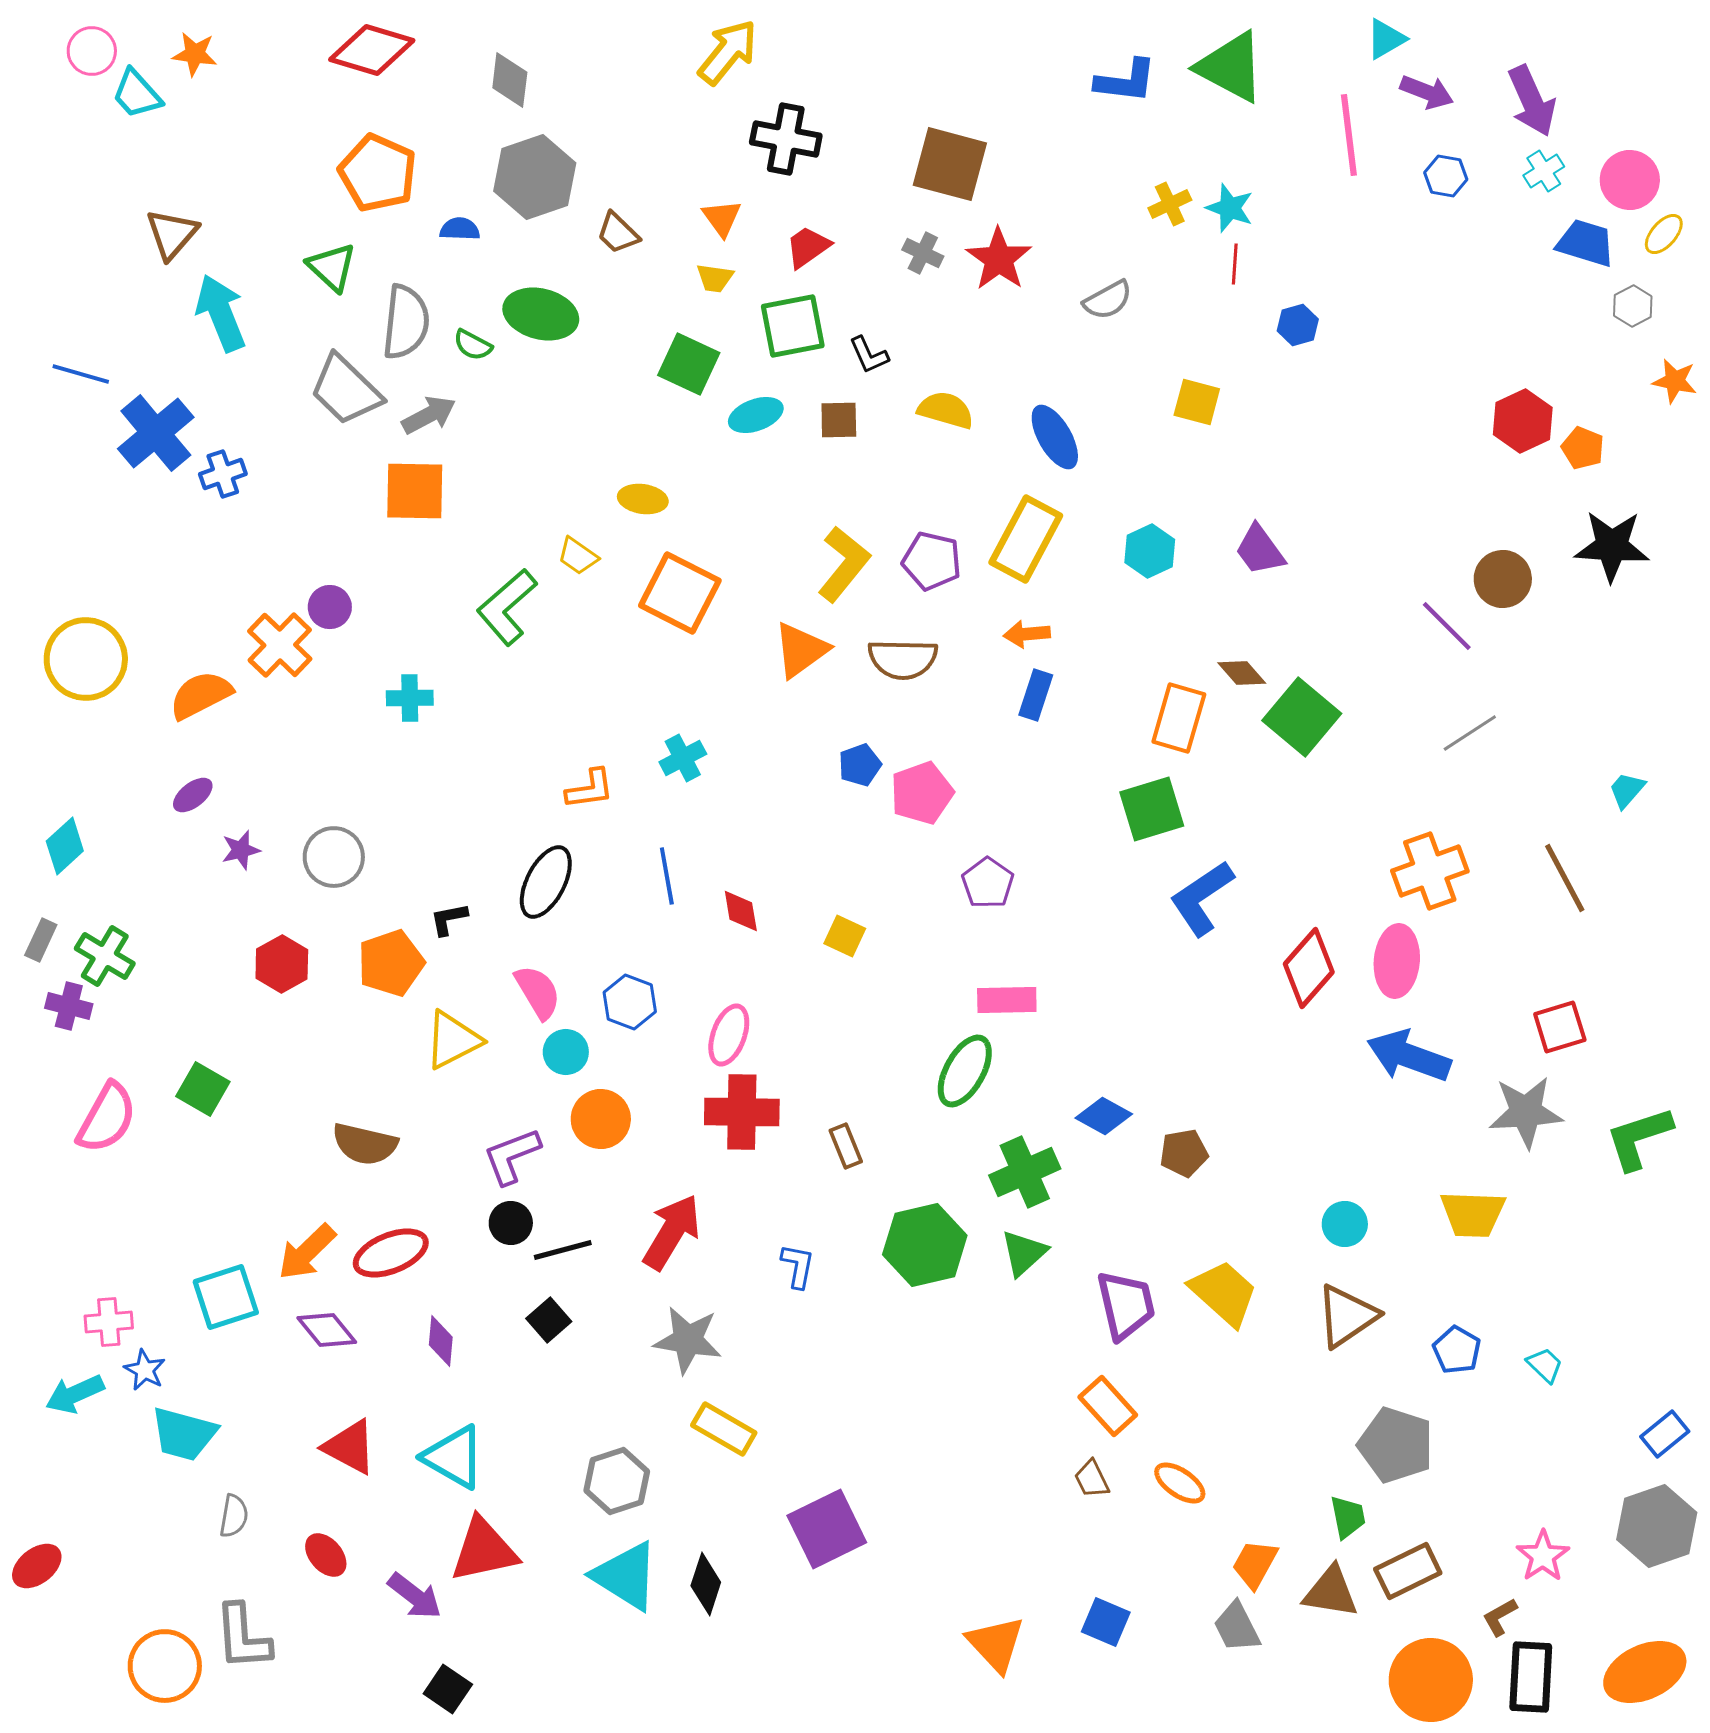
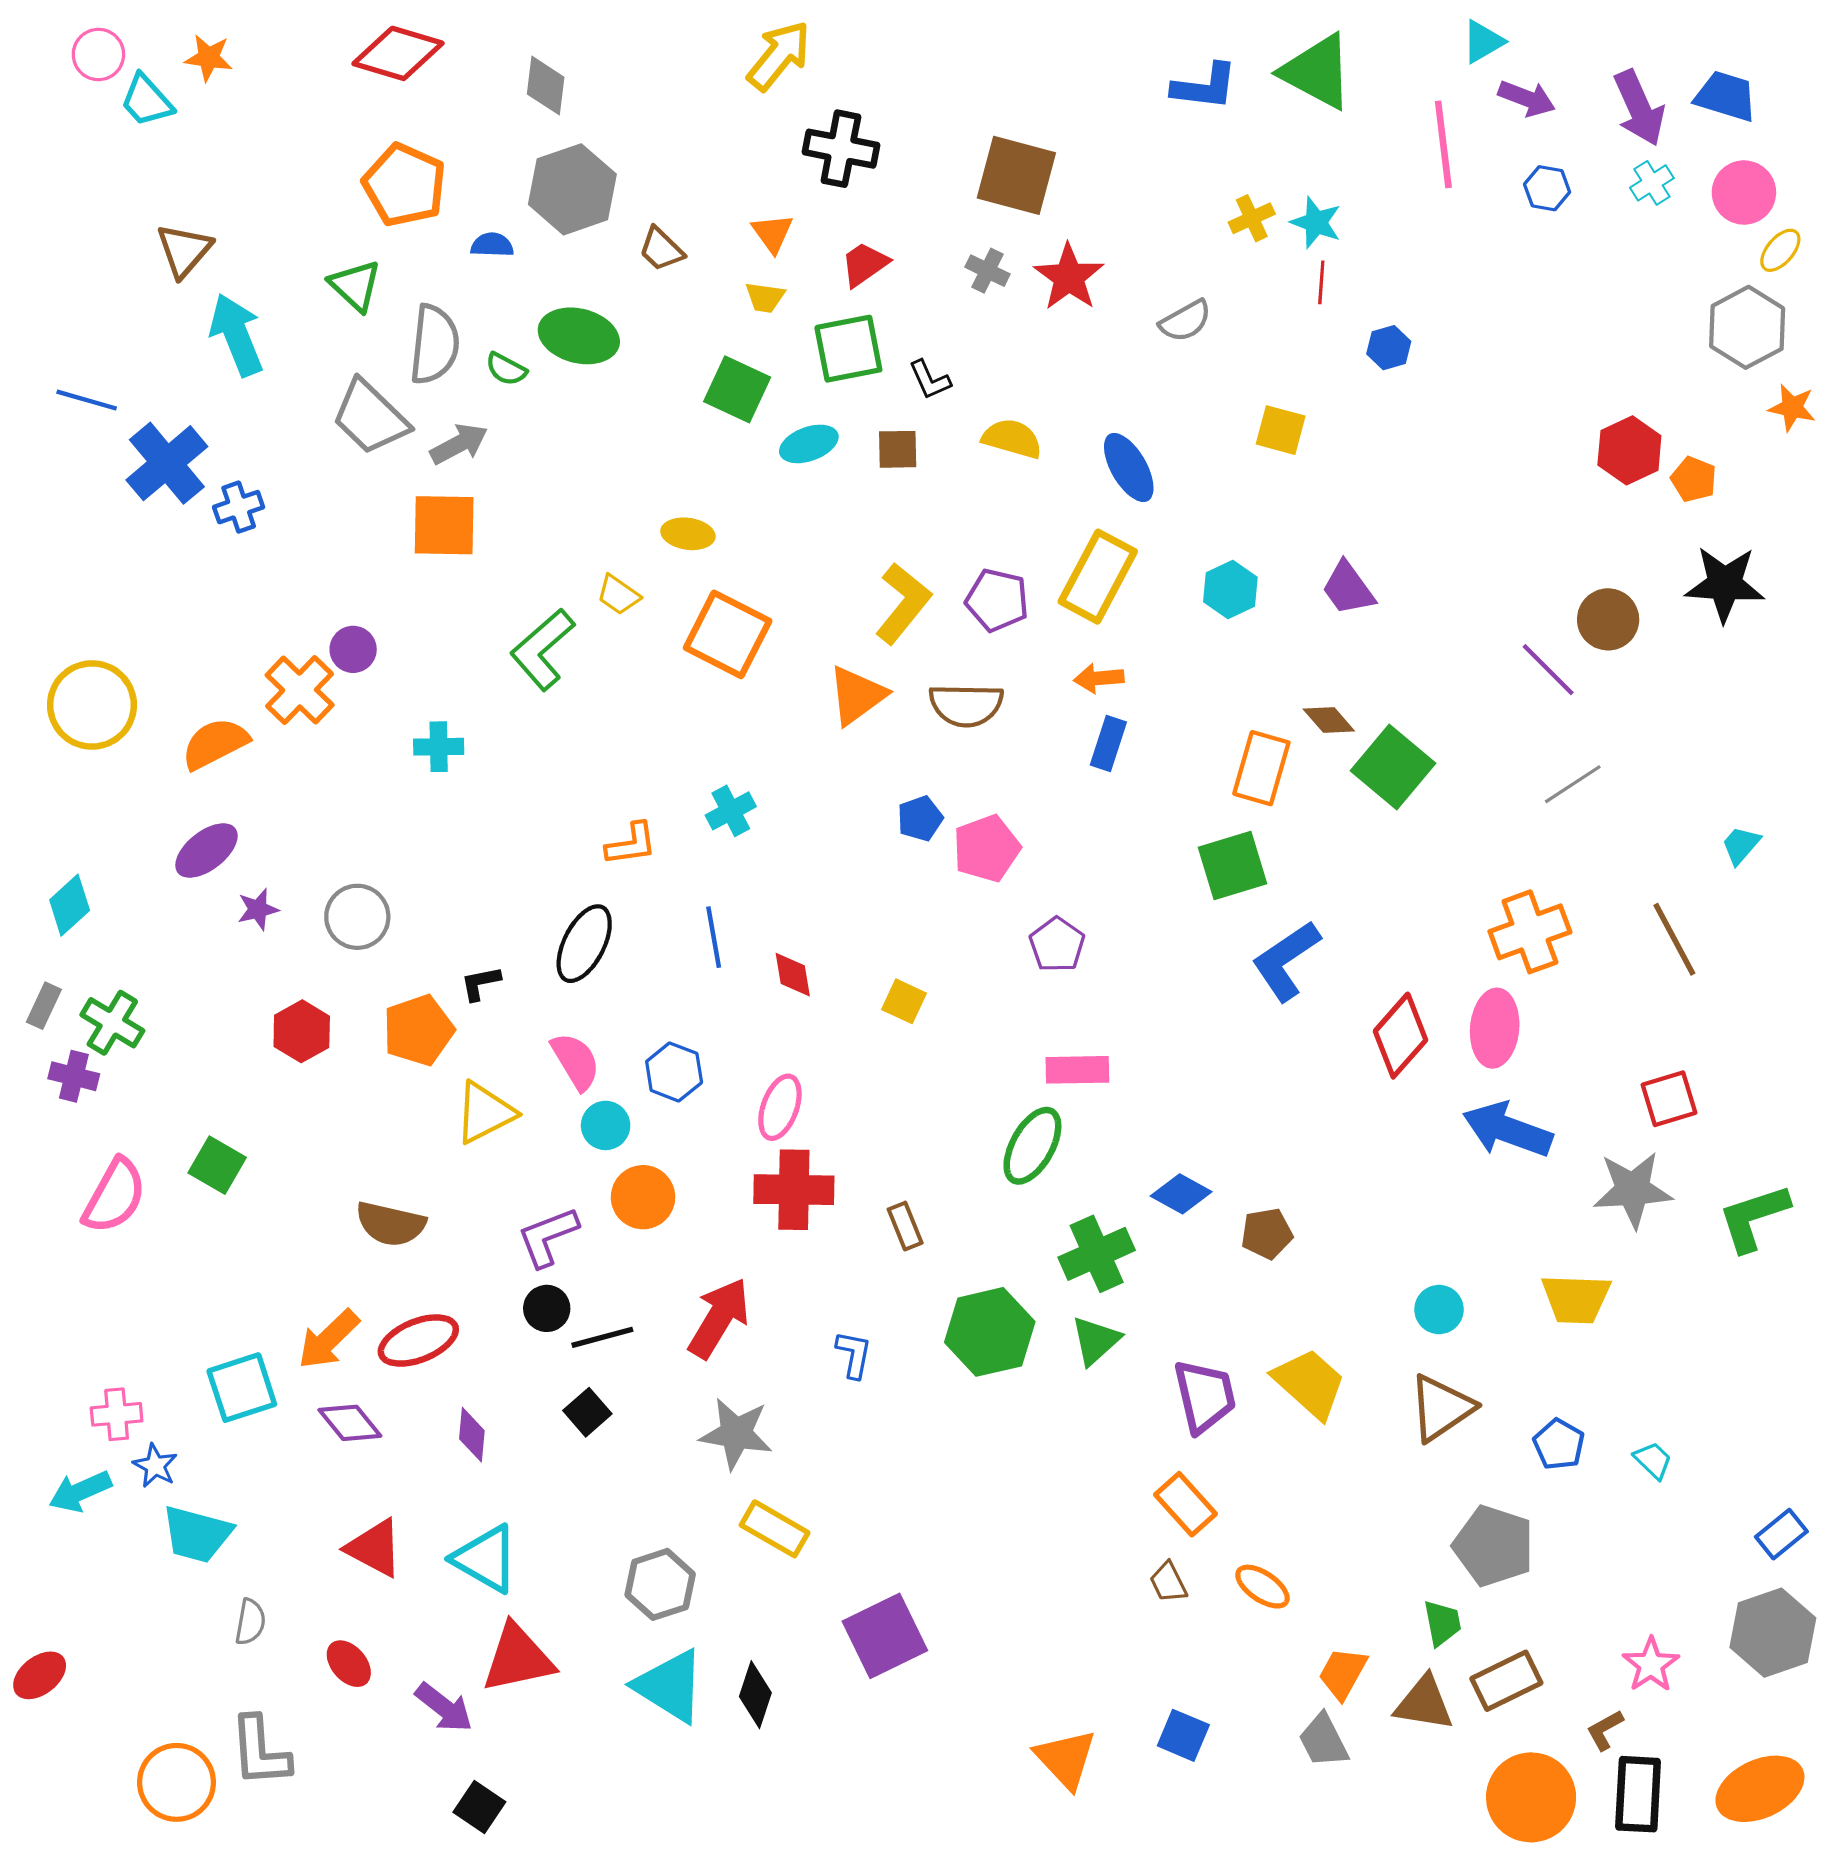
blue trapezoid: (1586, 243) -> (1726, 96), moved
gray hexagon: (1633, 306) -> (1747, 327), size x1.8
purple ellipse: (193, 795) -> (206, 851), size x1.5

